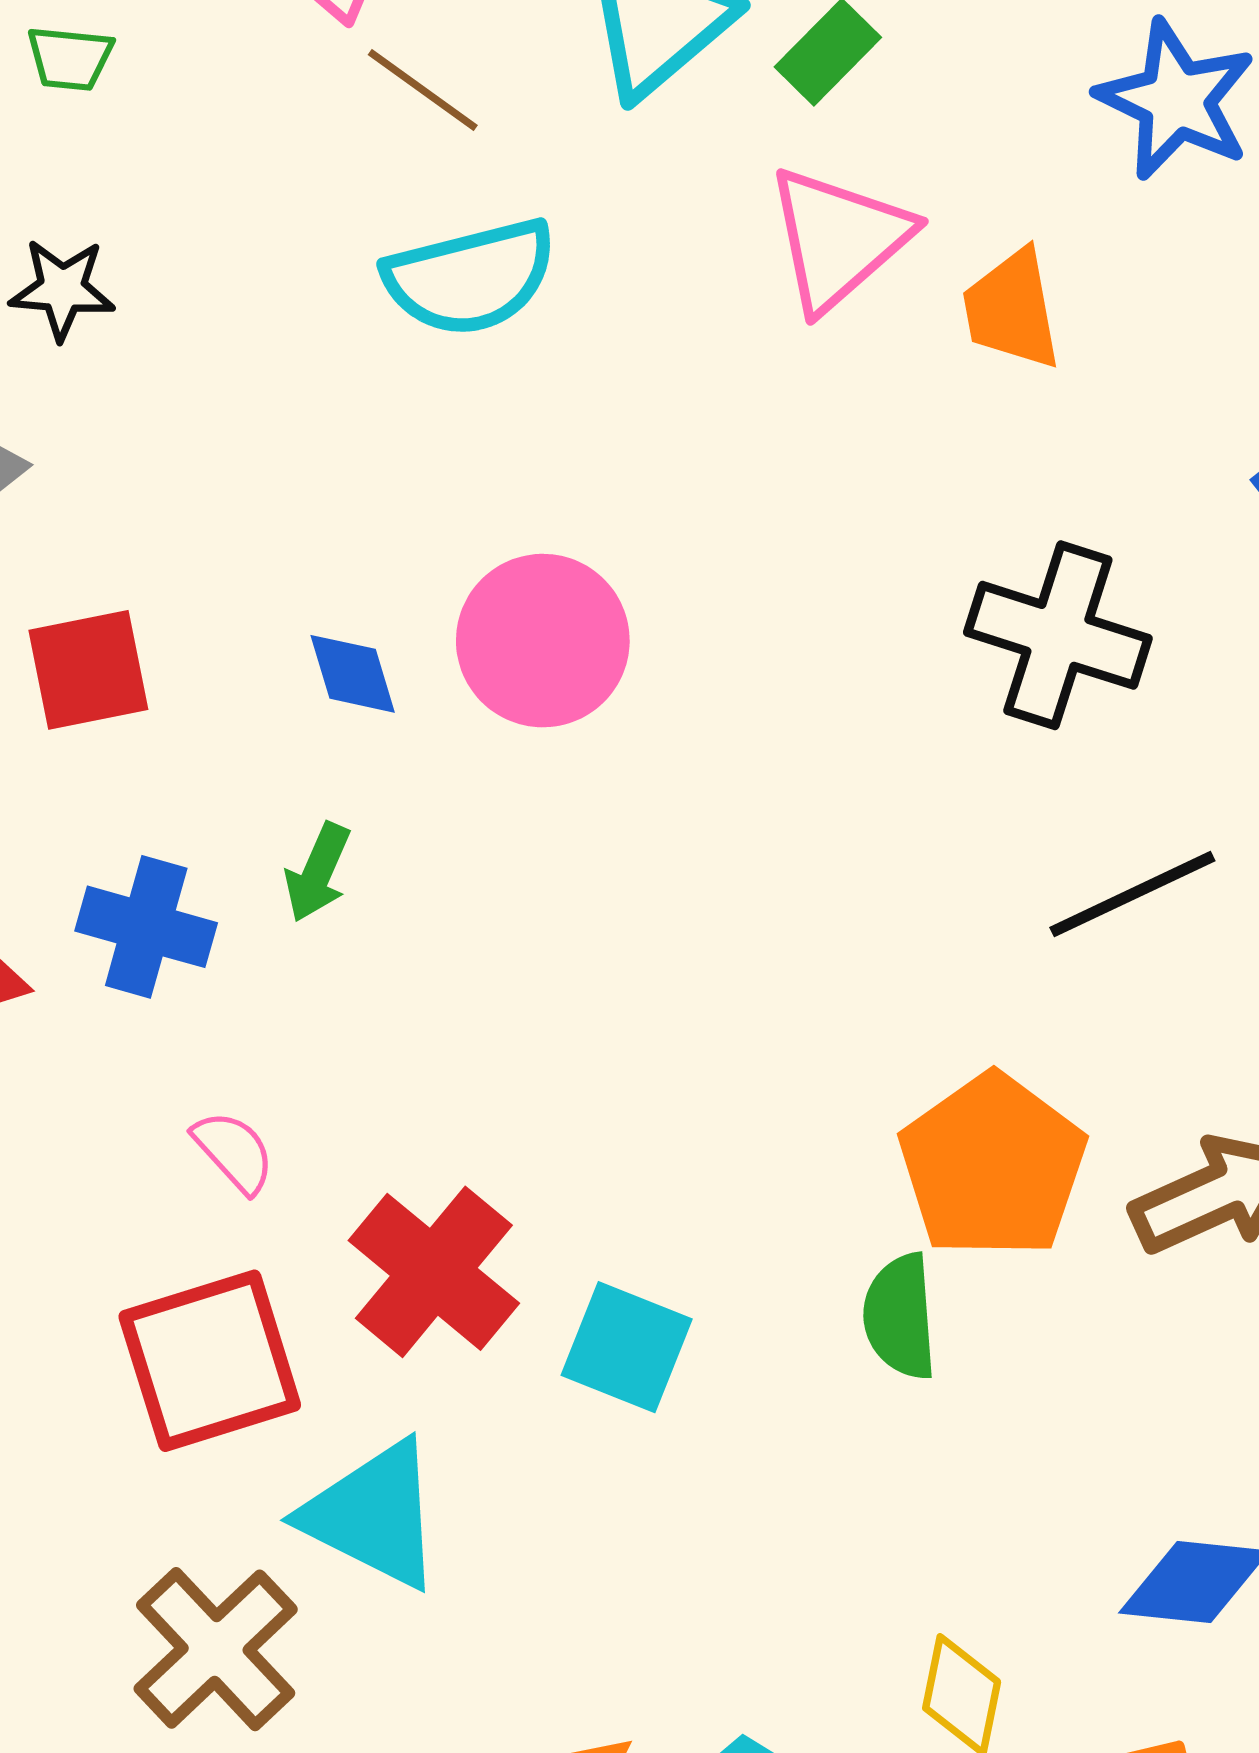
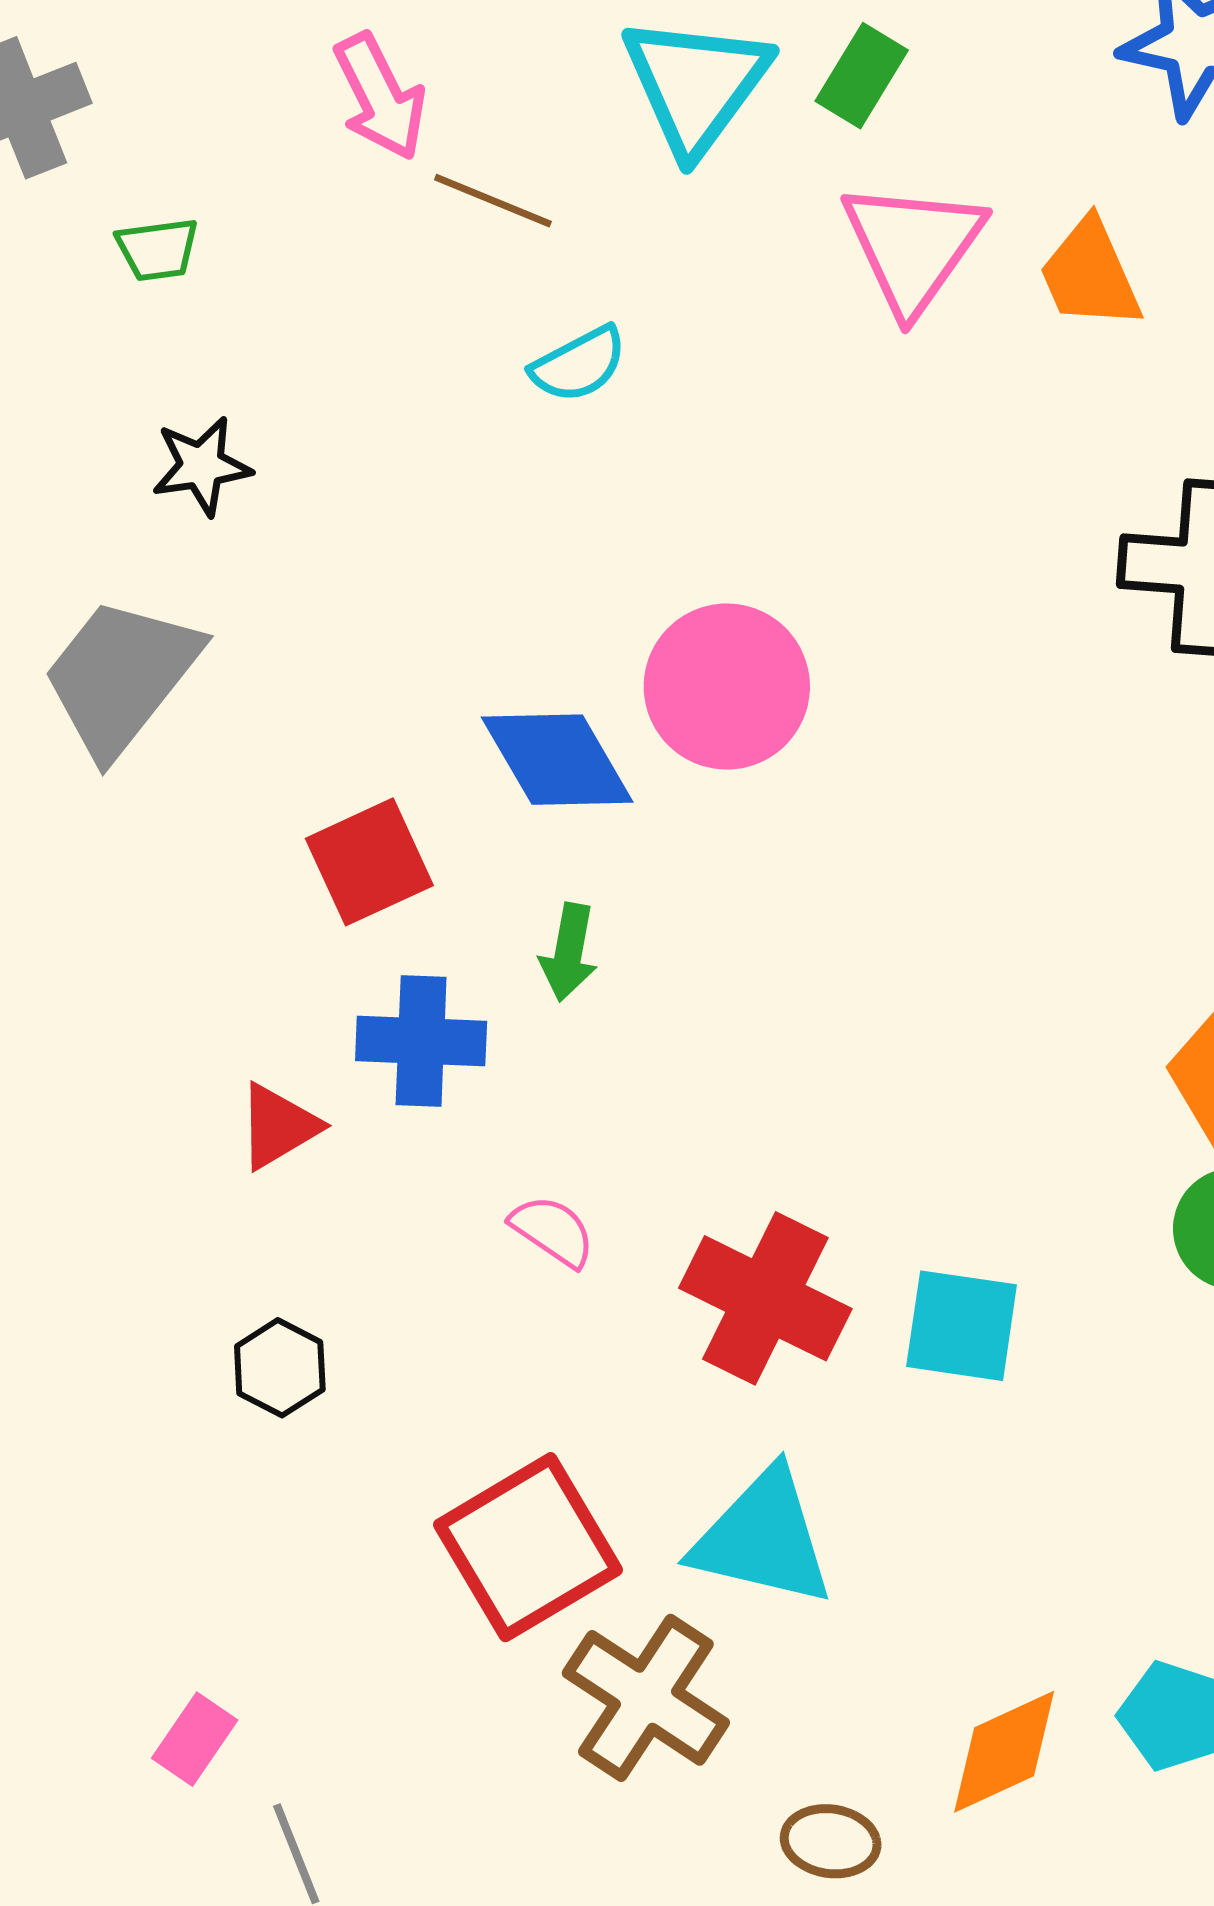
cyan semicircle: (470, 277) -> (579, 364), size x0.6
red square: (88, 670) -> (369, 862), moved
blue diamond: (353, 674) -> (557, 760), size x1.6
red square: (210, 1361) -> (528, 1547), moved

